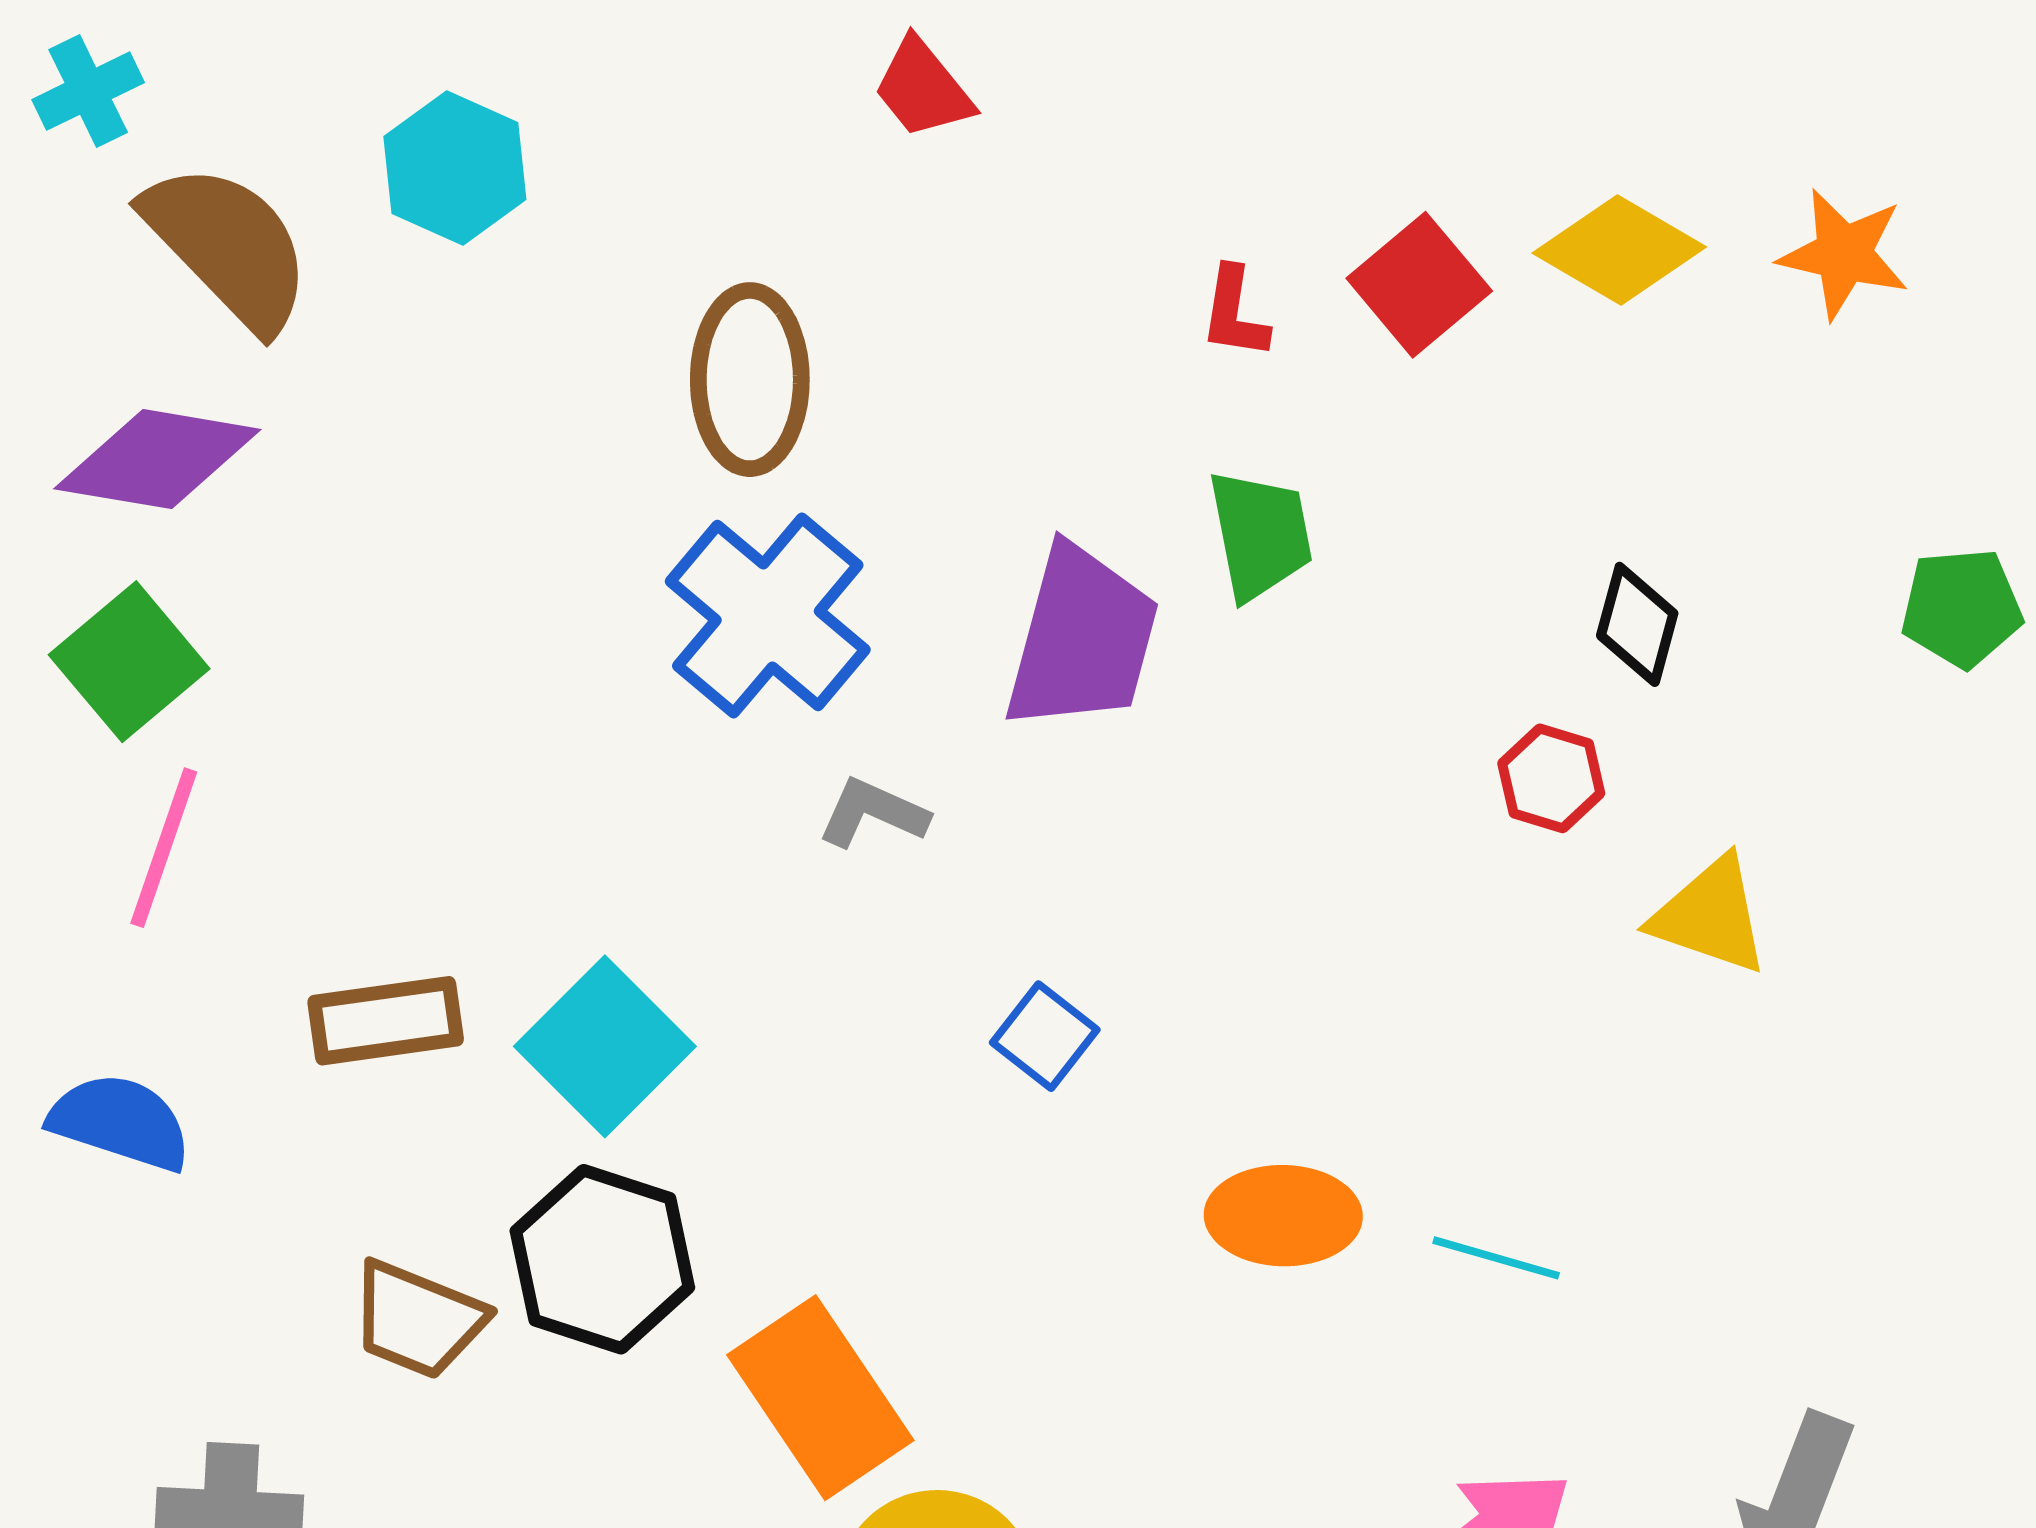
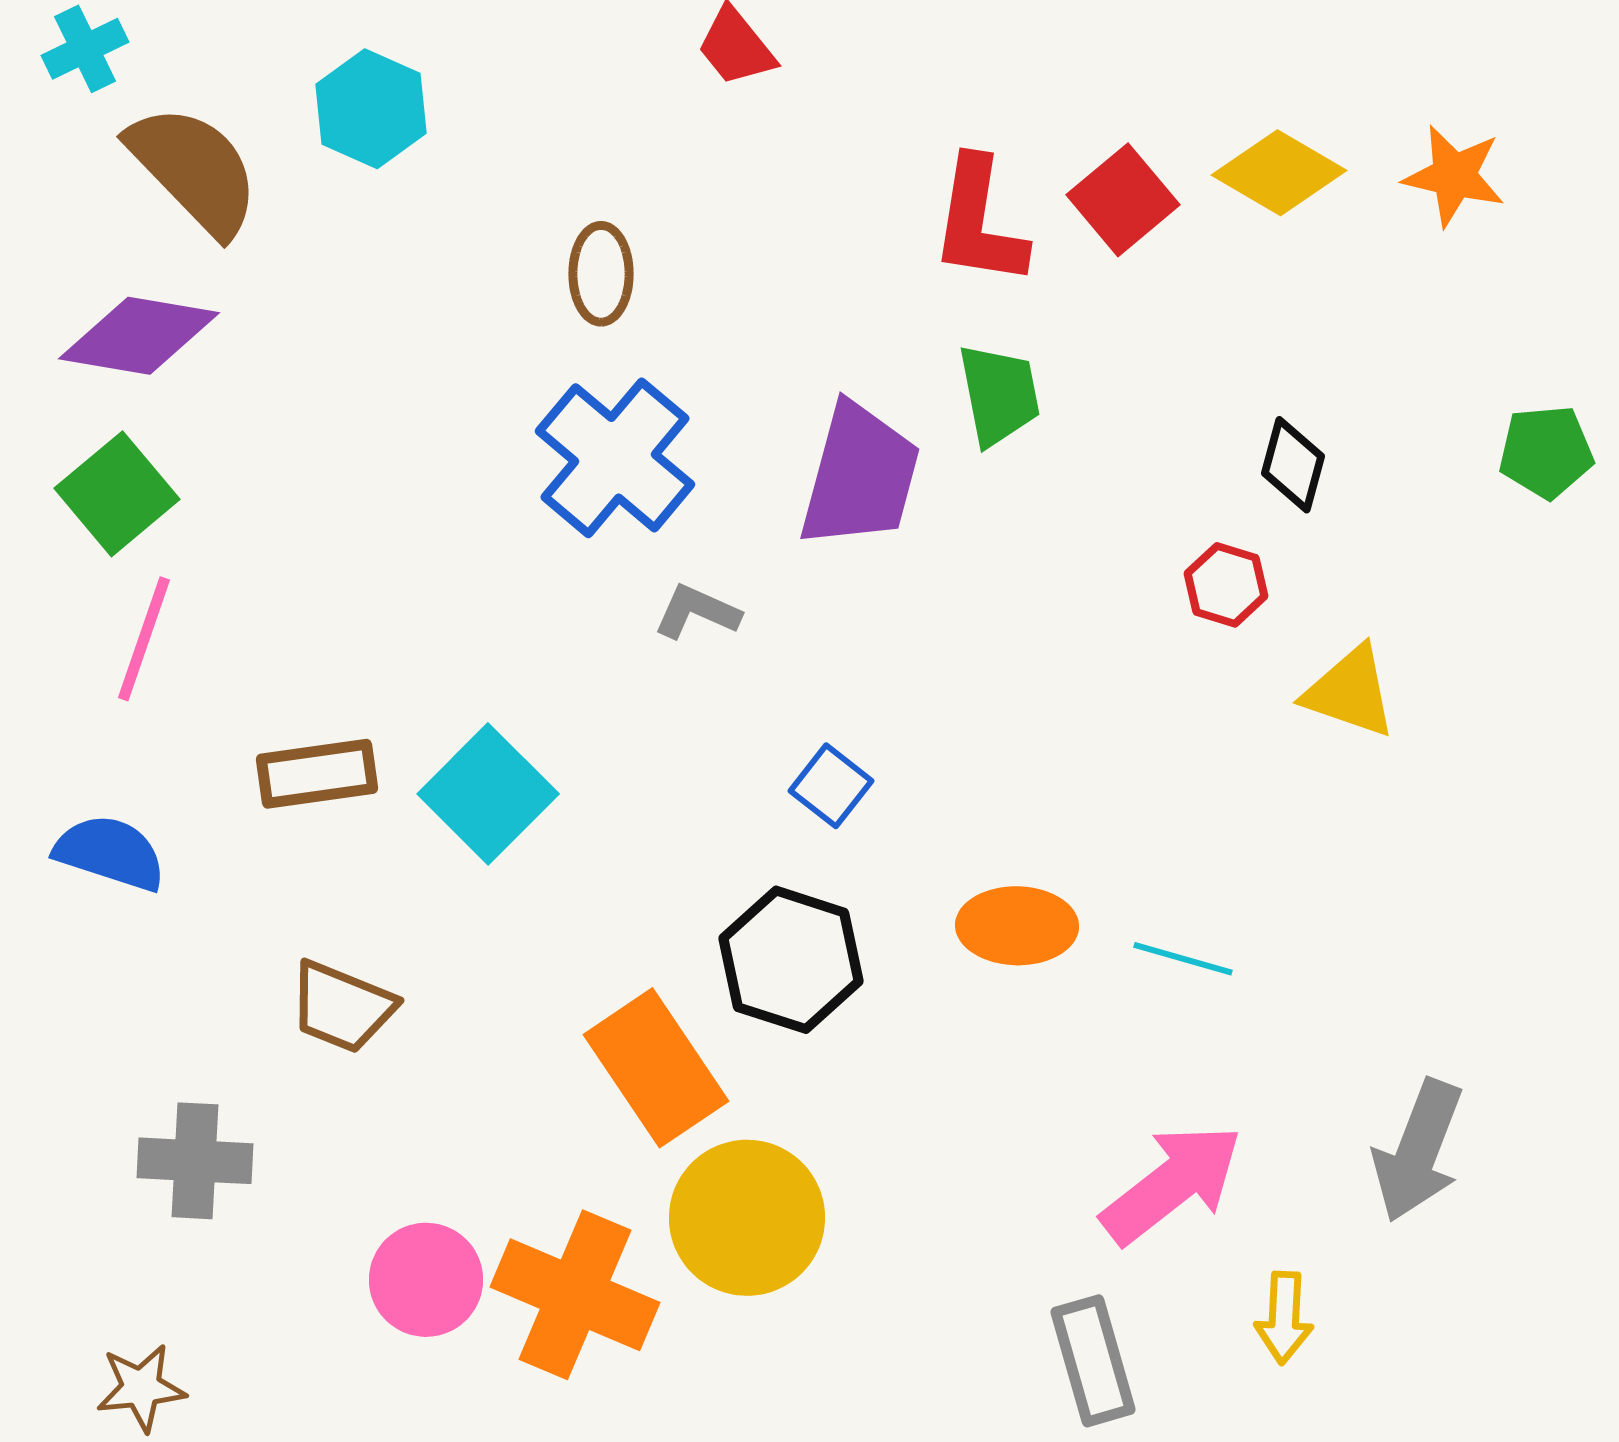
red L-shape: (1235, 313) -> (979, 222), size x1.8
brown ellipse: (750, 380) -> (601, 274), size x0.7
black hexagon: (602, 1259) -> (791, 960), moved

